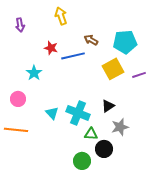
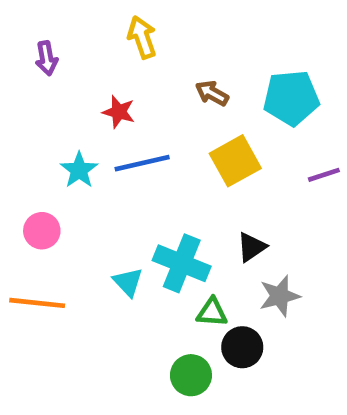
blue line: (73, 56) -> (142, 163), moved
yellow square: (113, 69) -> (235, 161), moved
cyan triangle: (52, 113) -> (128, 282), moved

